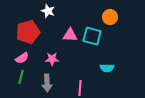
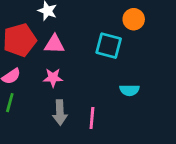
pink triangle: (70, 35) -> (54, 44), moved
gray arrow: (47, 83) -> (60, 112), moved

